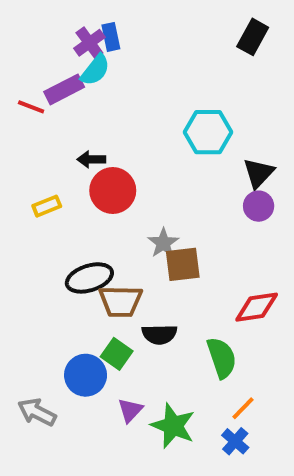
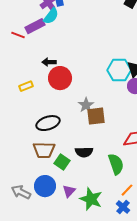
cyan hexagon: (208, 132) -> (119, 70), moved
brown trapezoid: (121, 301) -> (44, 150), moved
blue circle: (86, 375) -> (45, 186), moved

